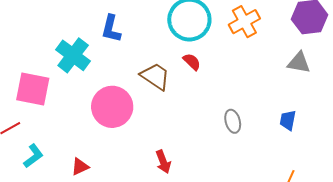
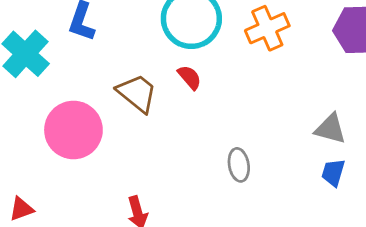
gray triangle: (299, 63) -> (330, 129), moved
blue trapezoid: (288, 120) -> (333, 173), moved

